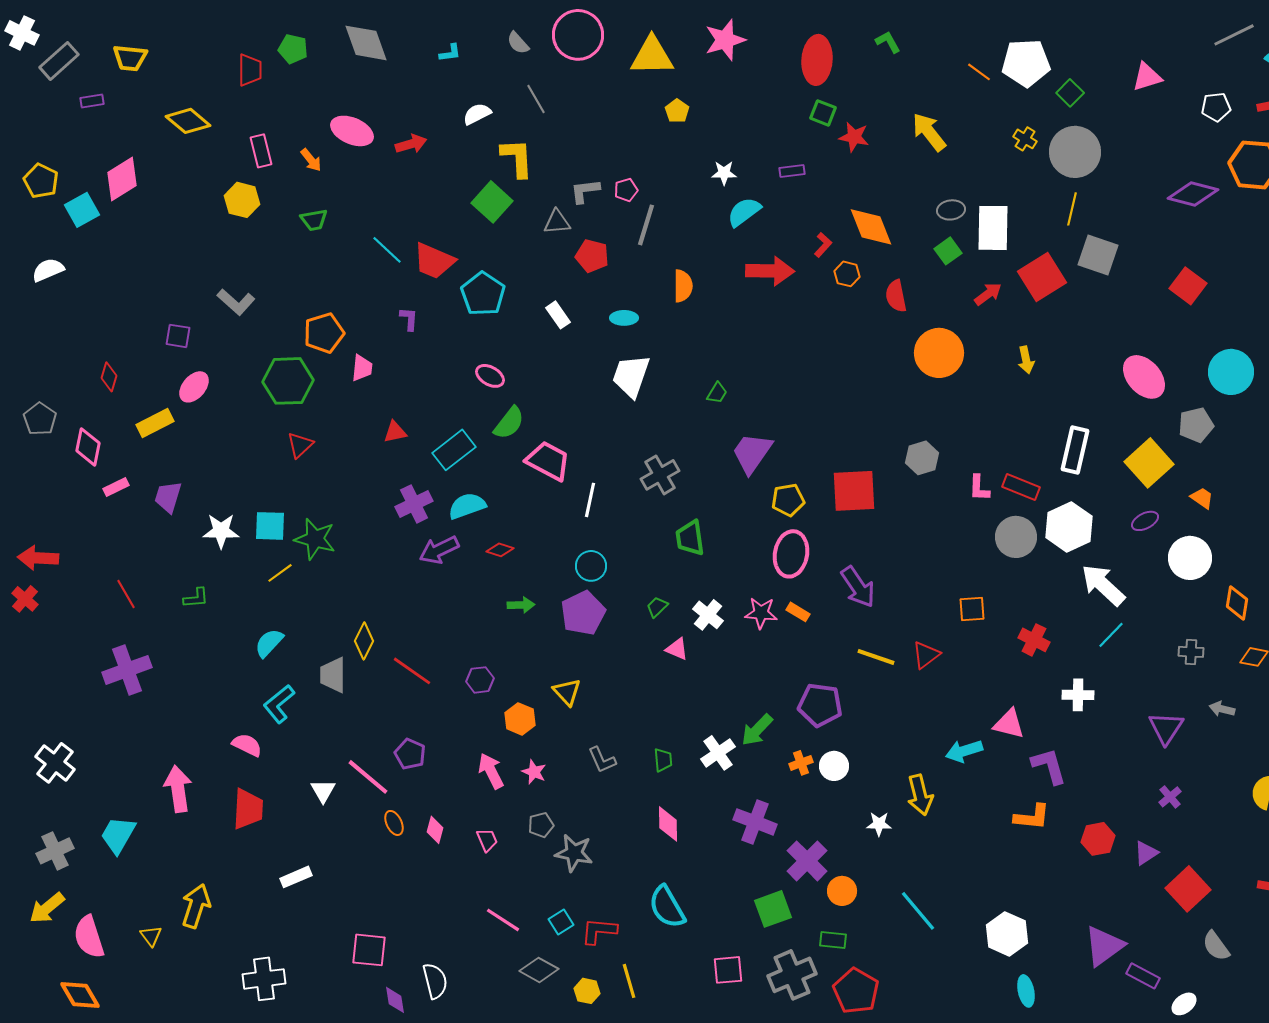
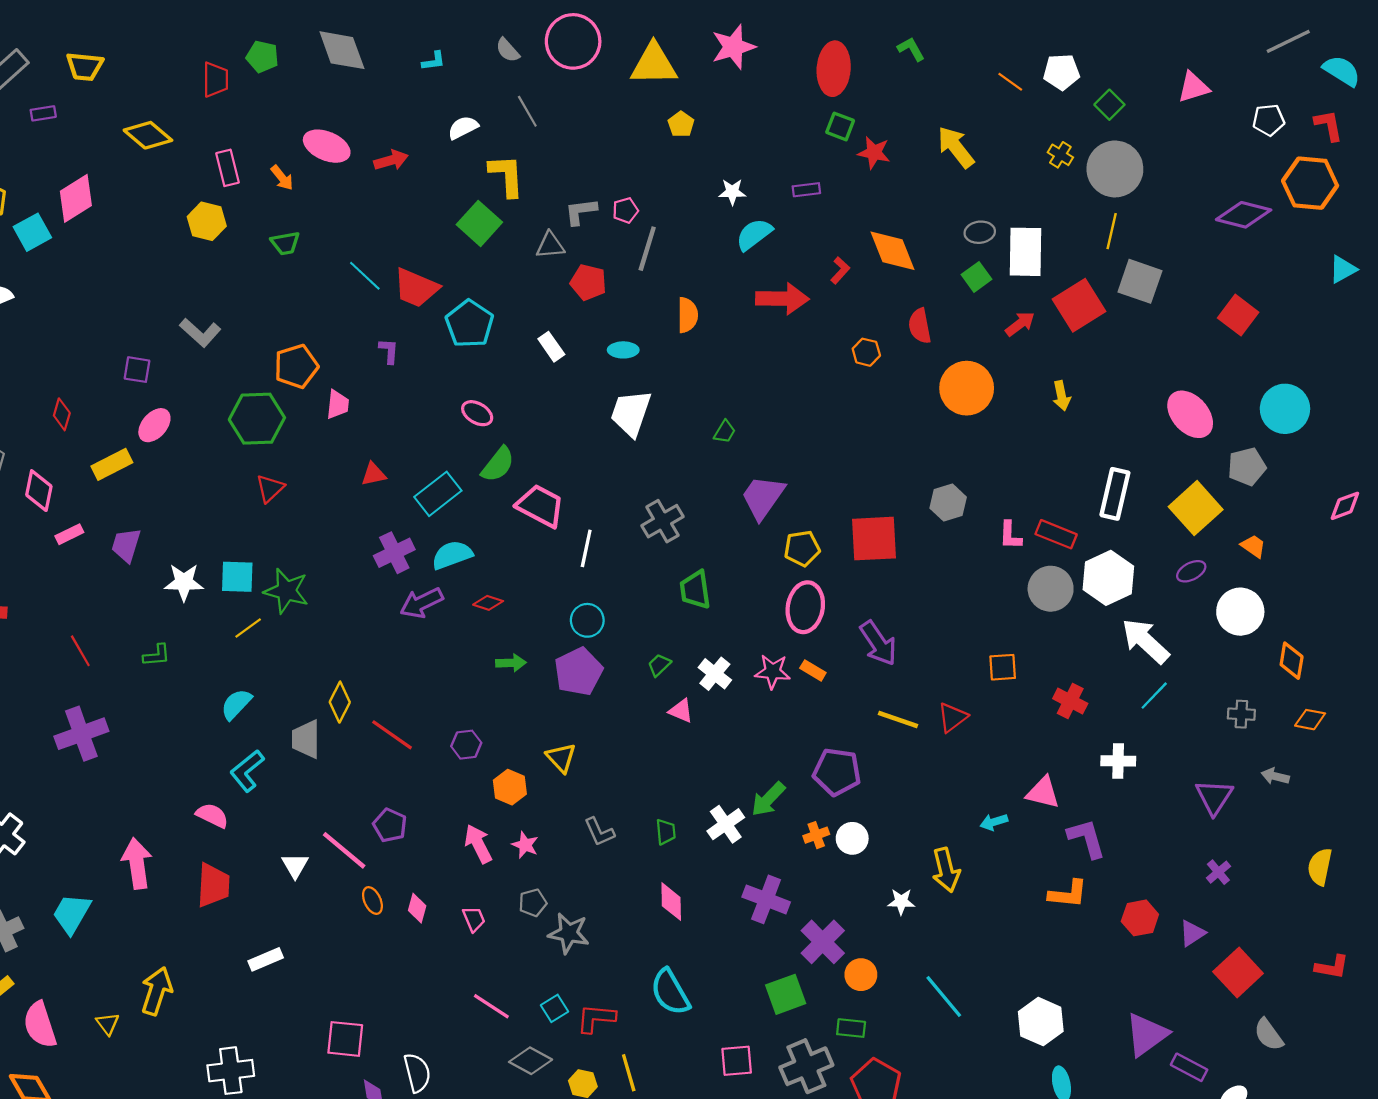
white pentagon: (1026, 63) -> (1061, 72), size x0.7
orange hexagon: (847, 274) -> (866, 352), moved
cyan arrow: (964, 751) -> (994, 822), size x0.7

